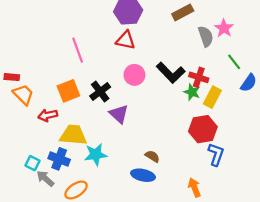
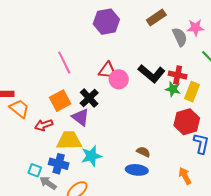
pink star: (224, 28) -> (196, 28), turned -30
red triangle: (126, 40) -> (108, 71), moved
purple triangle: (119, 114) -> (81, 117), moved

